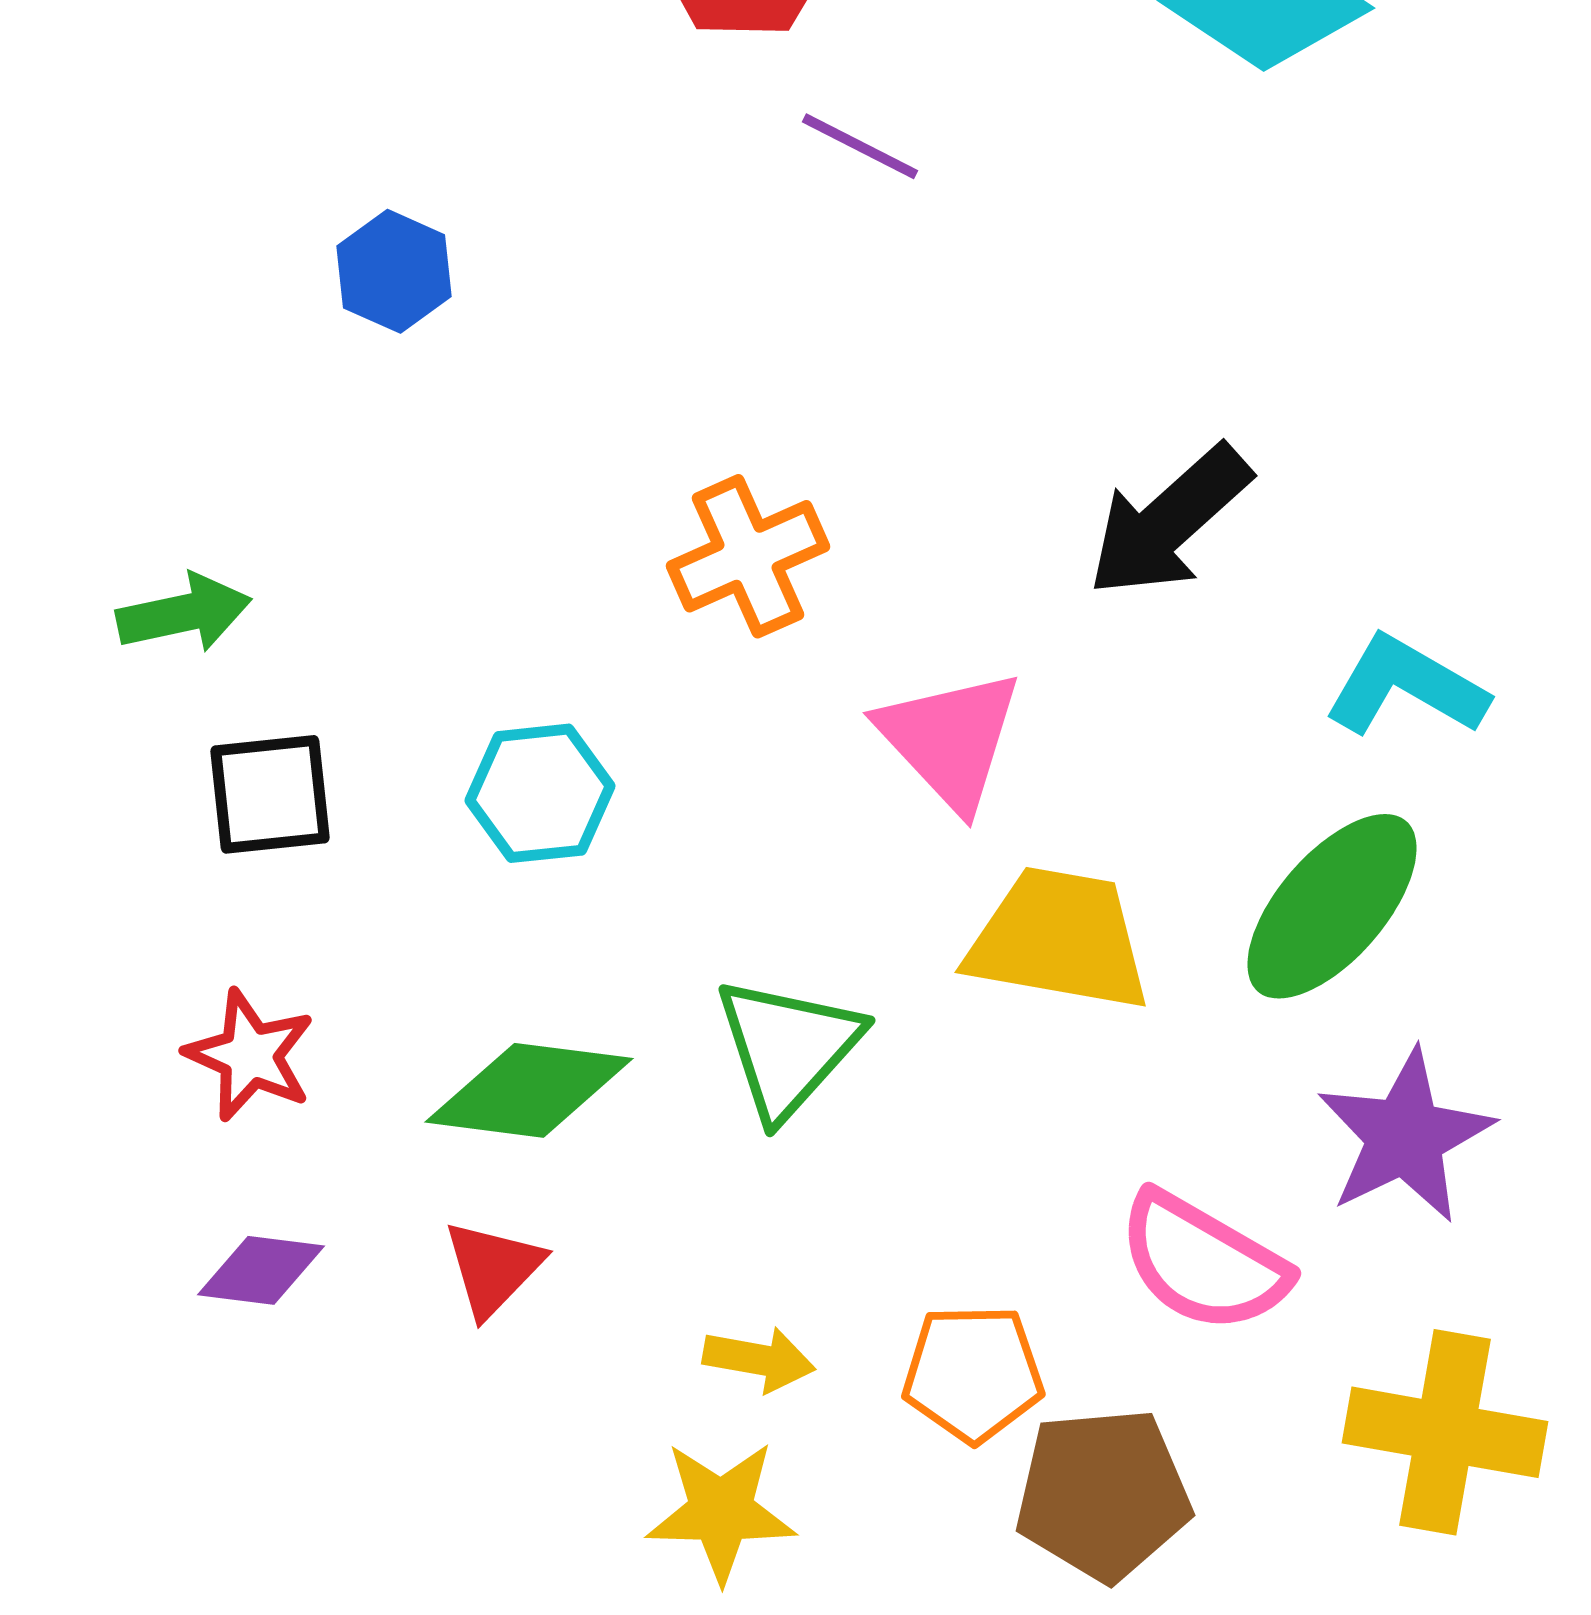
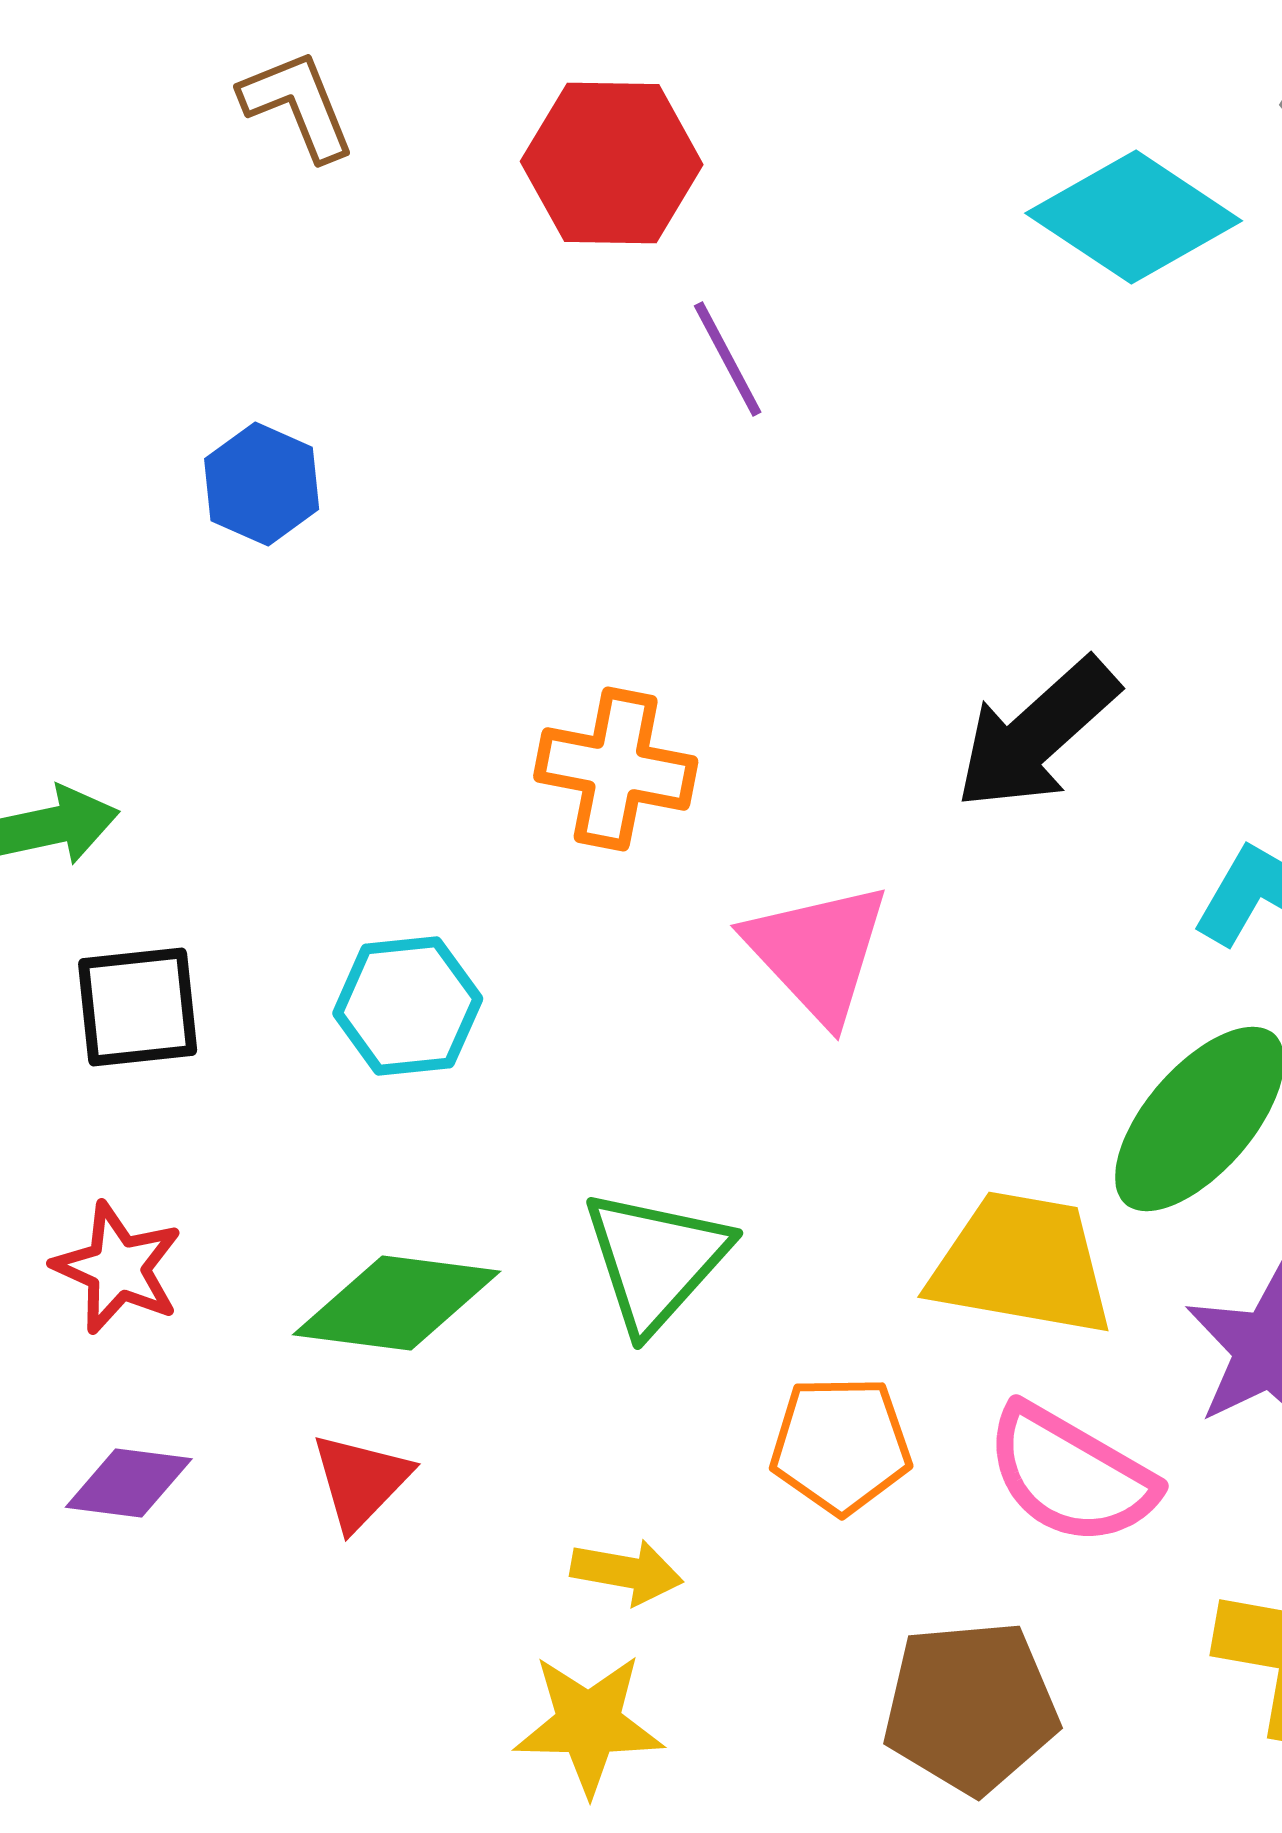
purple line: (860, 146) -> (728, 359), turned 35
orange cross: (748, 556) -> (616, 769), turned 35
yellow trapezoid: (1059, 939) -> (1022, 1264), moved
orange pentagon: (973, 1373) -> (841, 1445), moved

